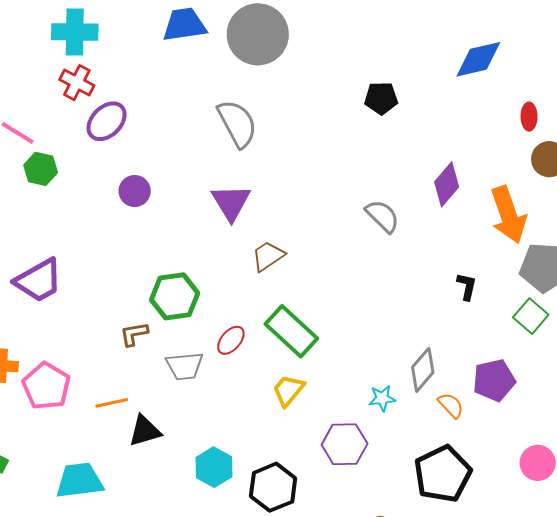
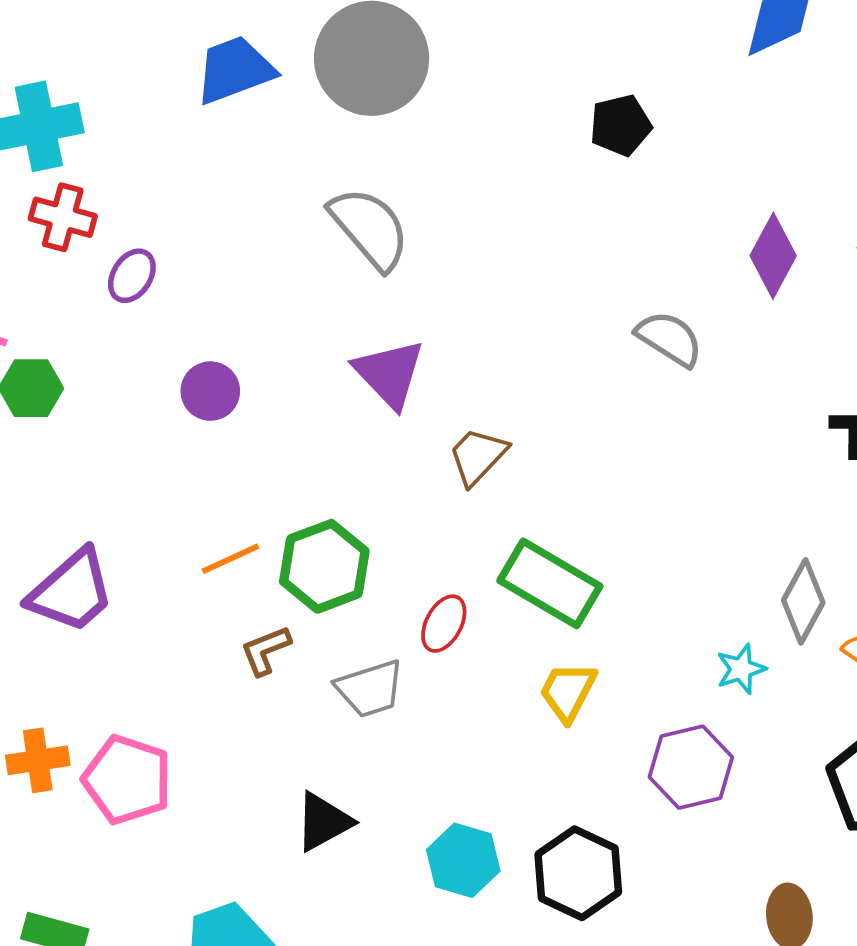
purple ellipse: (107, 121) -> (132, 276), size x0.7
orange line: (112, 403) -> (230, 559), moved

